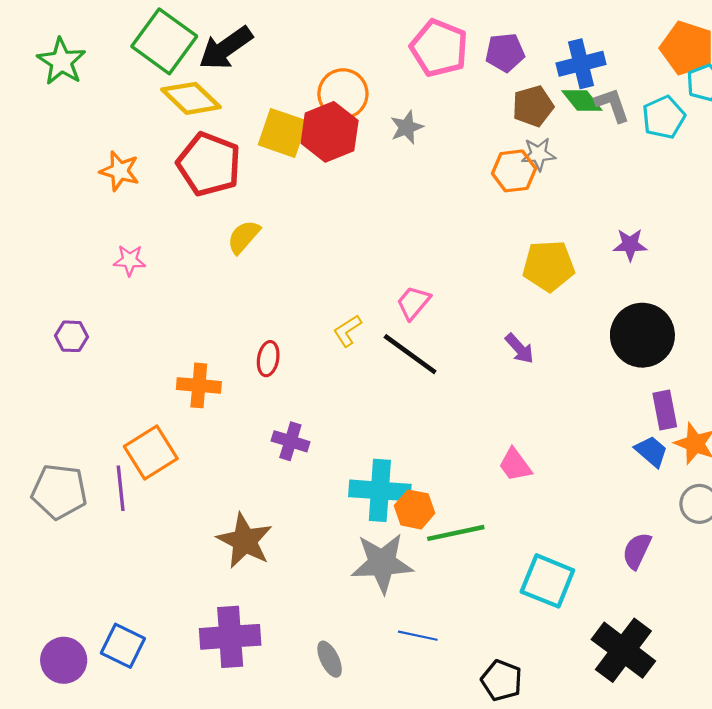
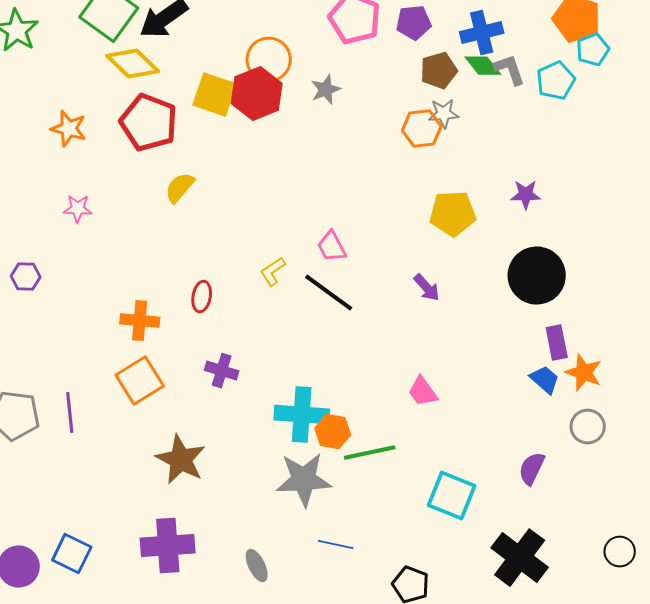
pink trapezoid: (413, 303) -> (332, 247), turned -68
orange square: (151, 452) -> (140, 381), moved

